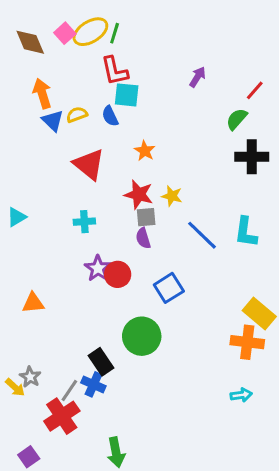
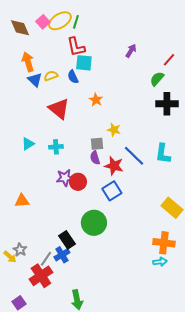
red star: (139, 194) -> (114, 166), moved
cyan triangle: (17, 217) -> (28, 144), moved
purple star: (98, 268) -> (65, 178), turned 30
orange cross: (247, 342) -> (164, 243), moved
blue cross: (93, 384) -> (62, 255), turned 35

